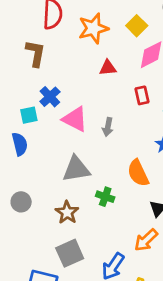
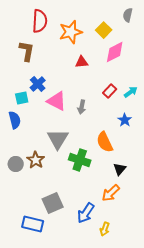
red rectangle: (142, 95) -> (110, 91), moved, turned 56
gray triangle: (76, 169) -> (58, 139), turned -50
green cross: (105, 197) -> (80, 160), size x1.5
brown star: (67, 212) -> (36, 160), moved

